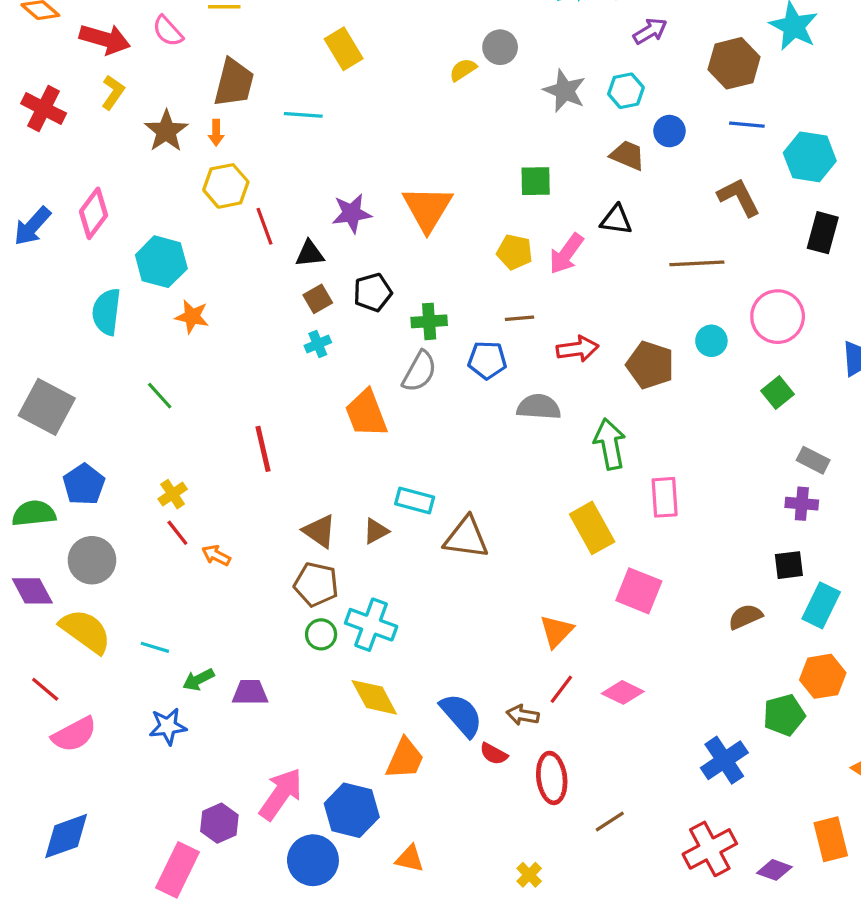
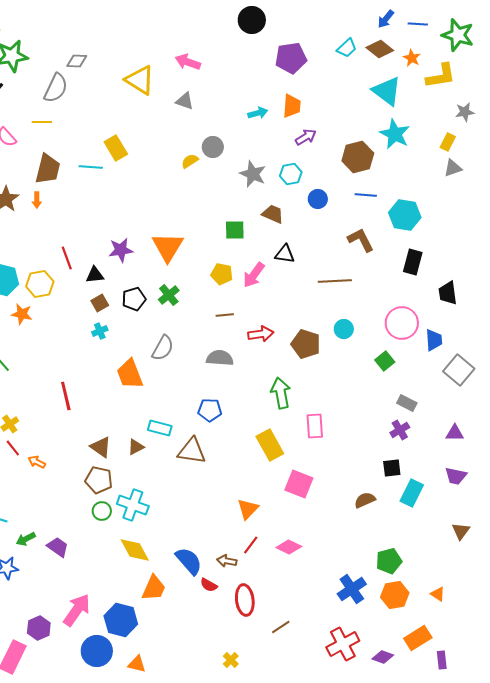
cyan line: (303, 115) -> (91, 167), moved
brown trapezoid: (628, 155) -> (273, 214), moved
yellow hexagon: (226, 186) -> (40, 284), moved
pink circle: (778, 317) -> (402, 323), moved
green cross: (429, 321) -> (169, 295), moved, turned -35
blue pentagon: (487, 360) -> (210, 410), moved
gray semicircle: (539, 407) -> (220, 358), moved
purple cross: (802, 504) -> (400, 430), turned -36
orange hexagon: (823, 676) -> (395, 595), moved
purple trapezoid: (250, 692) -> (58, 547), turned 35
orange rectangle: (831, 839) -> (418, 638), turned 72
orange triangle: (410, 859) -> (137, 664), moved

